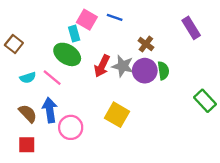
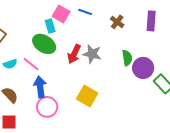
purple rectangle: (191, 28) -> (151, 21), turned 36
brown cross: (146, 44) -> (117, 22), moved
purple circle: (145, 71) -> (143, 68), moved
blue arrow: (50, 110) -> (40, 87), moved

